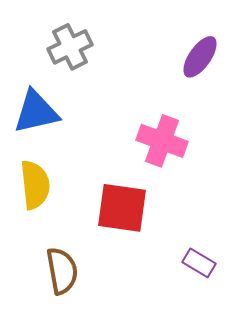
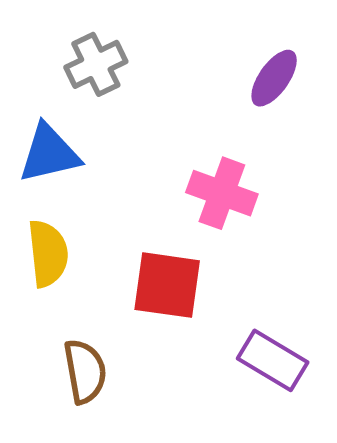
purple rectangle: (199, 263) -> (273, 360), size x1.5

